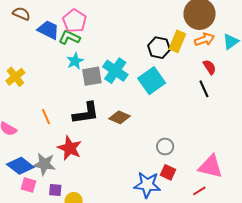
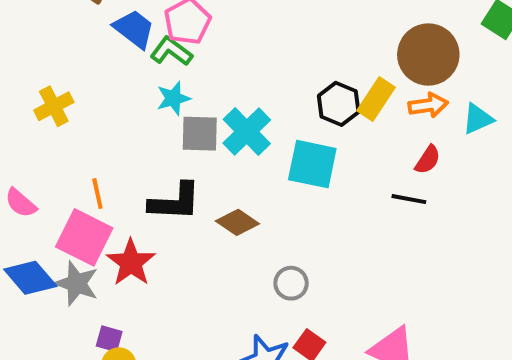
red semicircle: (210, 67) -> (428, 160), turned 56
cyan square: (152, 81) -> (312, 164), turned 36
black line: (204, 89) -> (409, 199), turned -66
gray circle: (165, 147) -> (291, 283), moved
pink square: (29, 185) -> (84, 237), moved, size x1.8
purple square: (55, 190) -> (109, 339), moved

